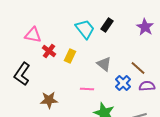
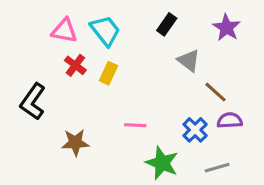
cyan trapezoid: (85, 29) -> (105, 31), moved
pink triangle: (33, 35) -> (64, 31), moved
gray triangle: (104, 64) -> (189, 61), moved
blue cross: (123, 83) -> (195, 130), moved

